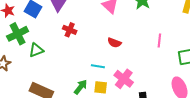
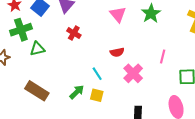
red semicircle: (114, 43) -> (117, 52), turned -40
cyan line: (98, 66) -> (97, 74), turned 40
pink cross: (124, 79) -> (133, 73), moved

